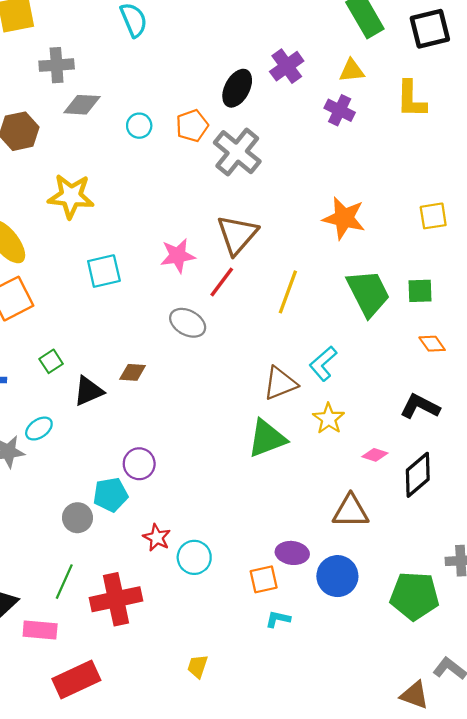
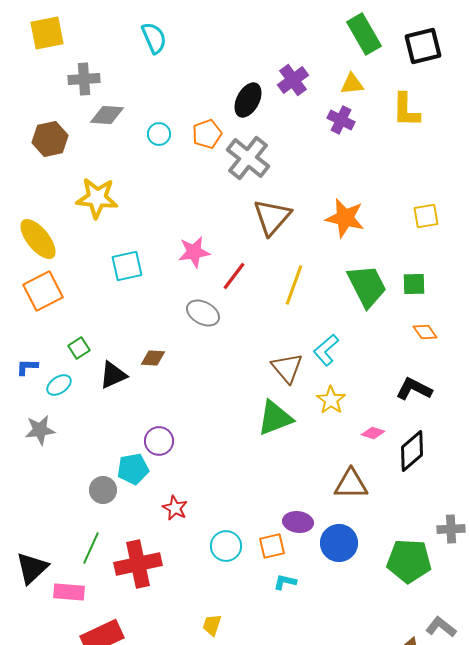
brown triangle: (237, 235) -> (272, 217), moved
brown triangle: (280, 383) -> (287, 368), turned -48
cyan ellipse: (39, 429) -> (59, 385), moved
cyan circle: (194, 557) -> (226, 546), moved

